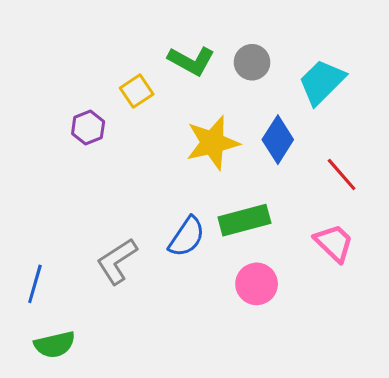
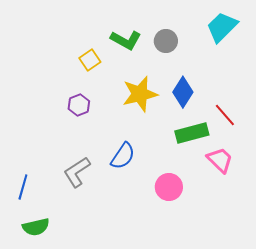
cyan trapezoid: (322, 82) -> (222, 27), moved
purple hexagon: (88, 128) -> (79, 105), moved
green rectangle: (244, 220) -> (192, 133), moved

